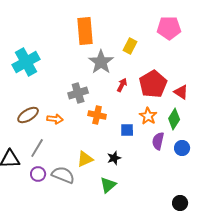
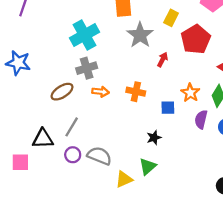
cyan cross: (26, 62) -> (84, 35), moved
red pentagon: (153, 84) -> (196, 39), moved
gray cross: (78, 93) -> (87, 68), moved
orange arrow: (55, 119) -> (100, 92), moved
yellow triangle: (85, 159) -> (124, 179), moved

